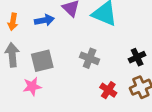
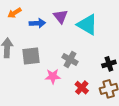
orange arrow: (13, 22) -> (14, 13), moved, turned 40
pink star: (32, 86) -> (53, 76), moved

